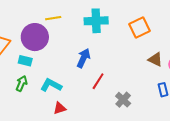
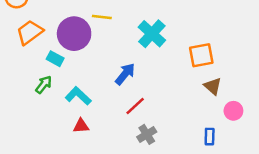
cyan cross: (96, 21) -> (152, 34), turned 30
brown triangle: (155, 59) -> (213, 86), moved
gray cross: (123, 100) -> (147, 134), moved

